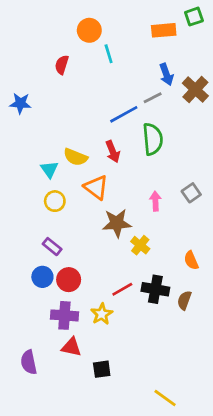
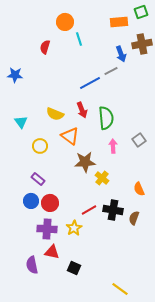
brown cross: (195, 90) -> (142, 44), moved, turned 36
green semicircle: (153, 139) -> (106, 118), moved
cyan triangle: (49, 169) -> (21, 122), moved
purple semicircle: (29, 362) -> (32, 265), moved
black square: (102, 369) -> (74, 268), turned 32

